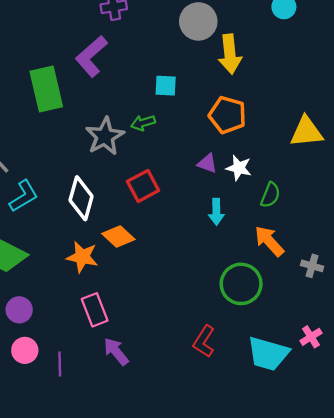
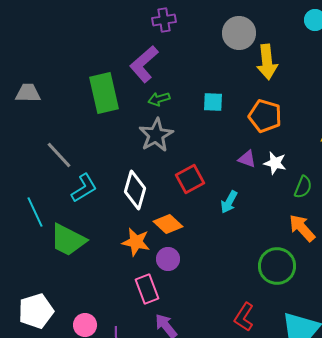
cyan square: (166, 86) -> (213, 102), moved
green arrow: (143, 123) -> (159, 99), moved
cyan arrow: (216, 212) -> (229, 202), moved, turned 30
purple circle: (19, 310) -> (168, 259), moved

